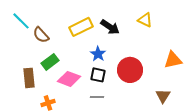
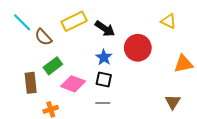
yellow triangle: (145, 20) -> (169, 21), moved
yellow rectangle: (81, 27) -> (74, 21), moved
black arrow: (110, 27) -> (105, 29), moved
red circle: (130, 70) -> (138, 48), moved

